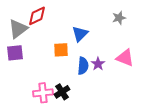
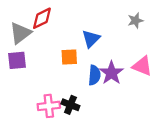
purple star: (98, 64) -> (111, 73), size x1.5
black cross: (62, 92) -> (70, 105), turned -35

